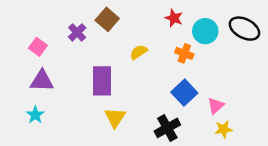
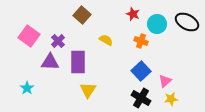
purple cross: (77, 32) -> (58, 41), moved
pink square: (38, 47) -> (29, 36), size x1.5
yellow semicircle: (139, 52) -> (106, 40), turned 64
purple triangle: (42, 81) -> (50, 62), moved
black cross: (167, 128) -> (141, 98), moved, turned -30

